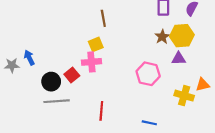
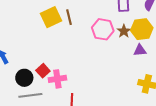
yellow square: (96, 44) -> (51, 17), moved, size x1.5
pink cross: (91, 62) -> (57, 79), moved
pink hexagon: (148, 74) -> (103, 29), moved

